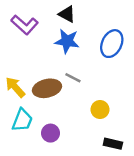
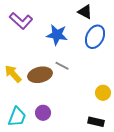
black triangle: (67, 14) -> (85, 12), moved
yellow circle: (100, 110) -> (103, 93), moved
cyan trapezoid: (22, 120) -> (17, 117), moved

